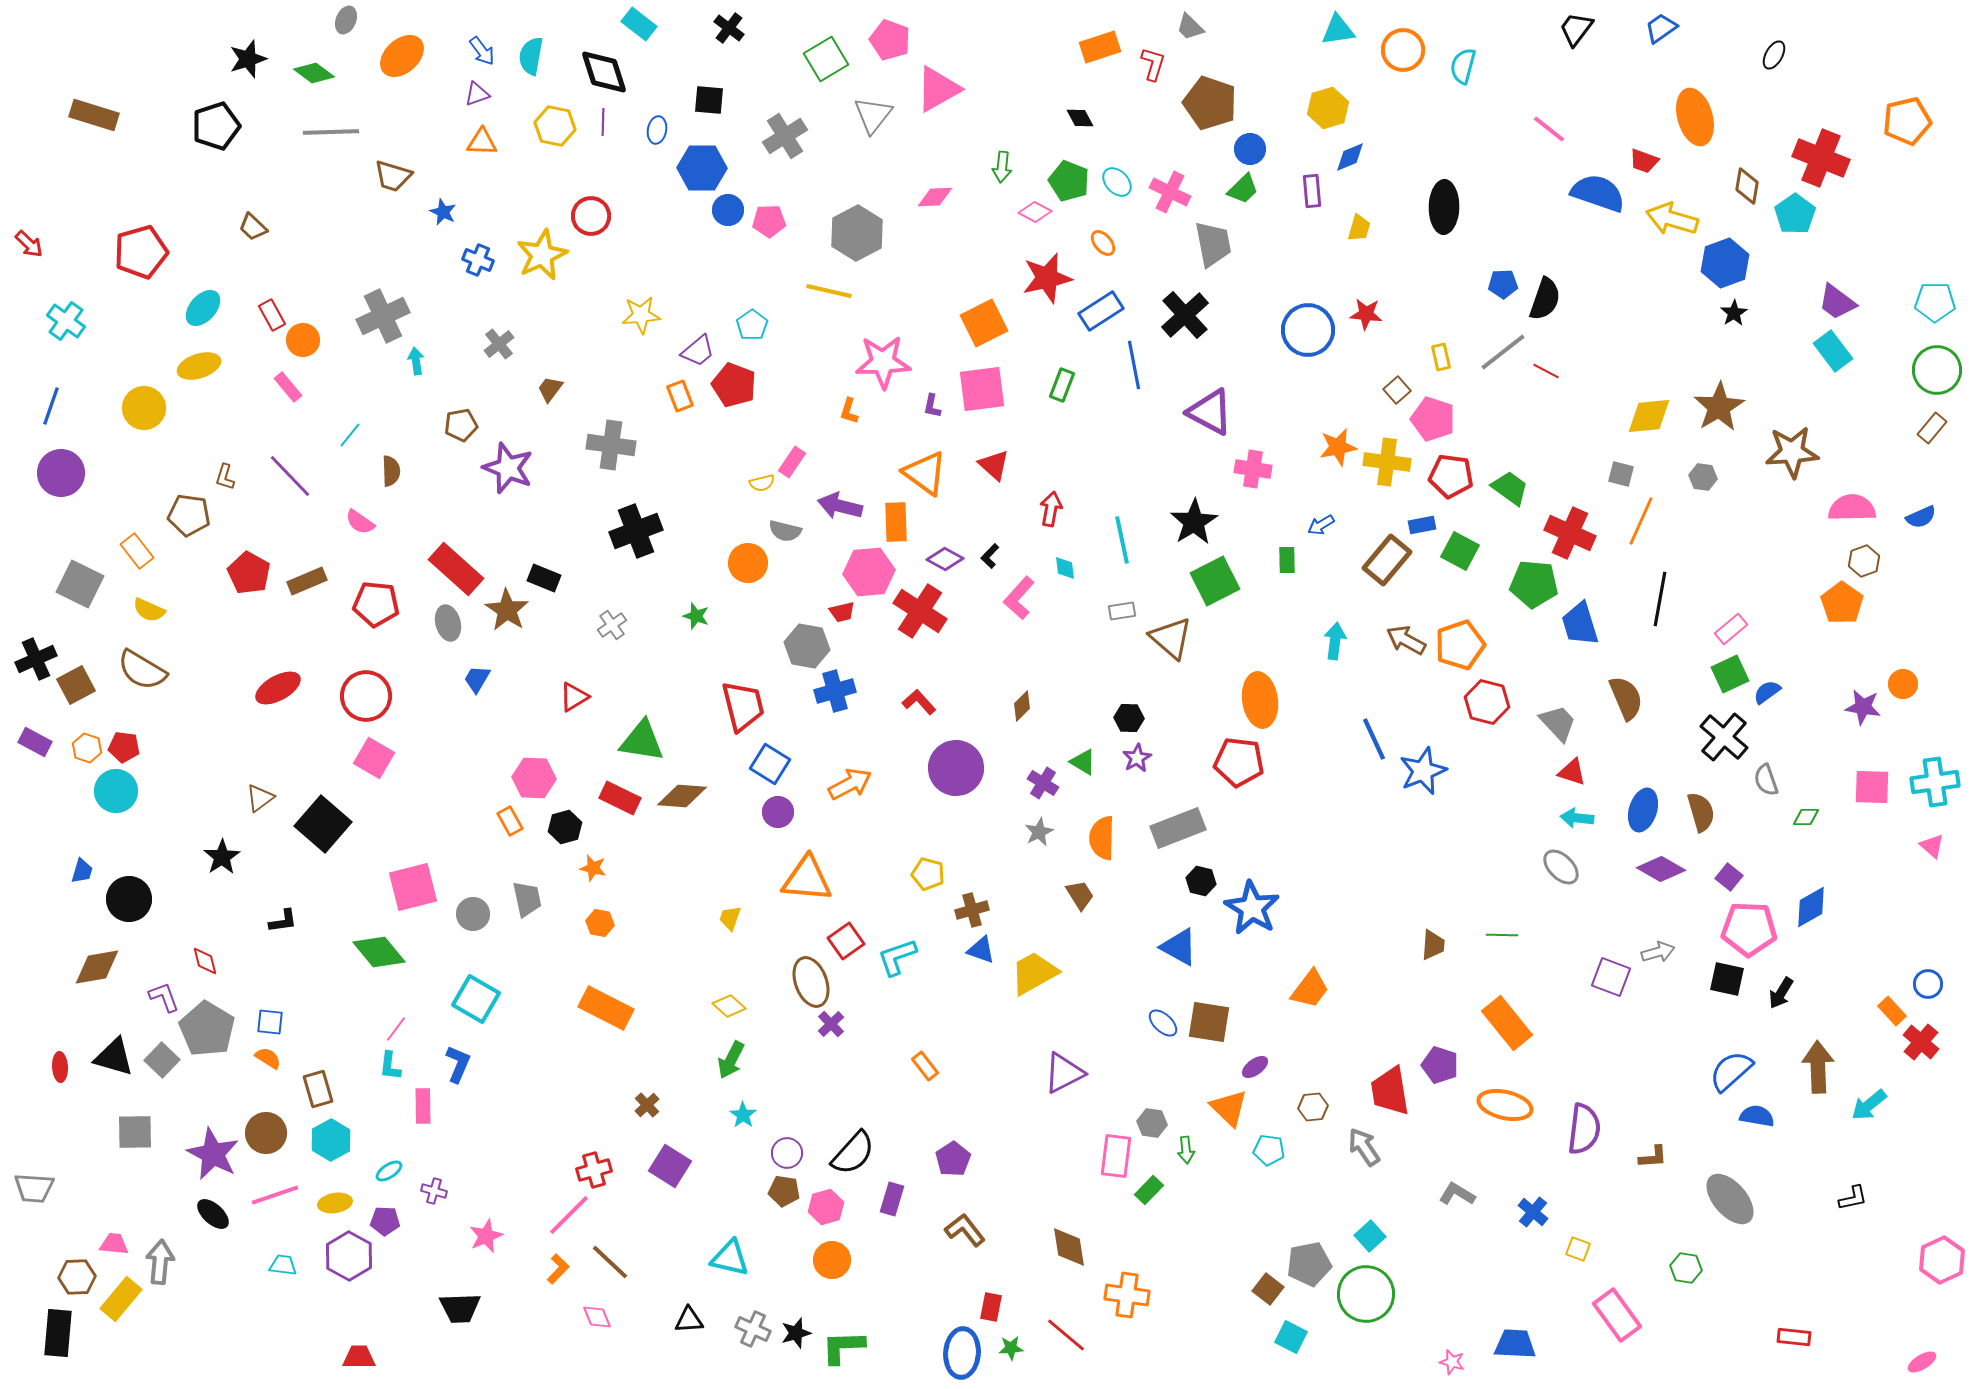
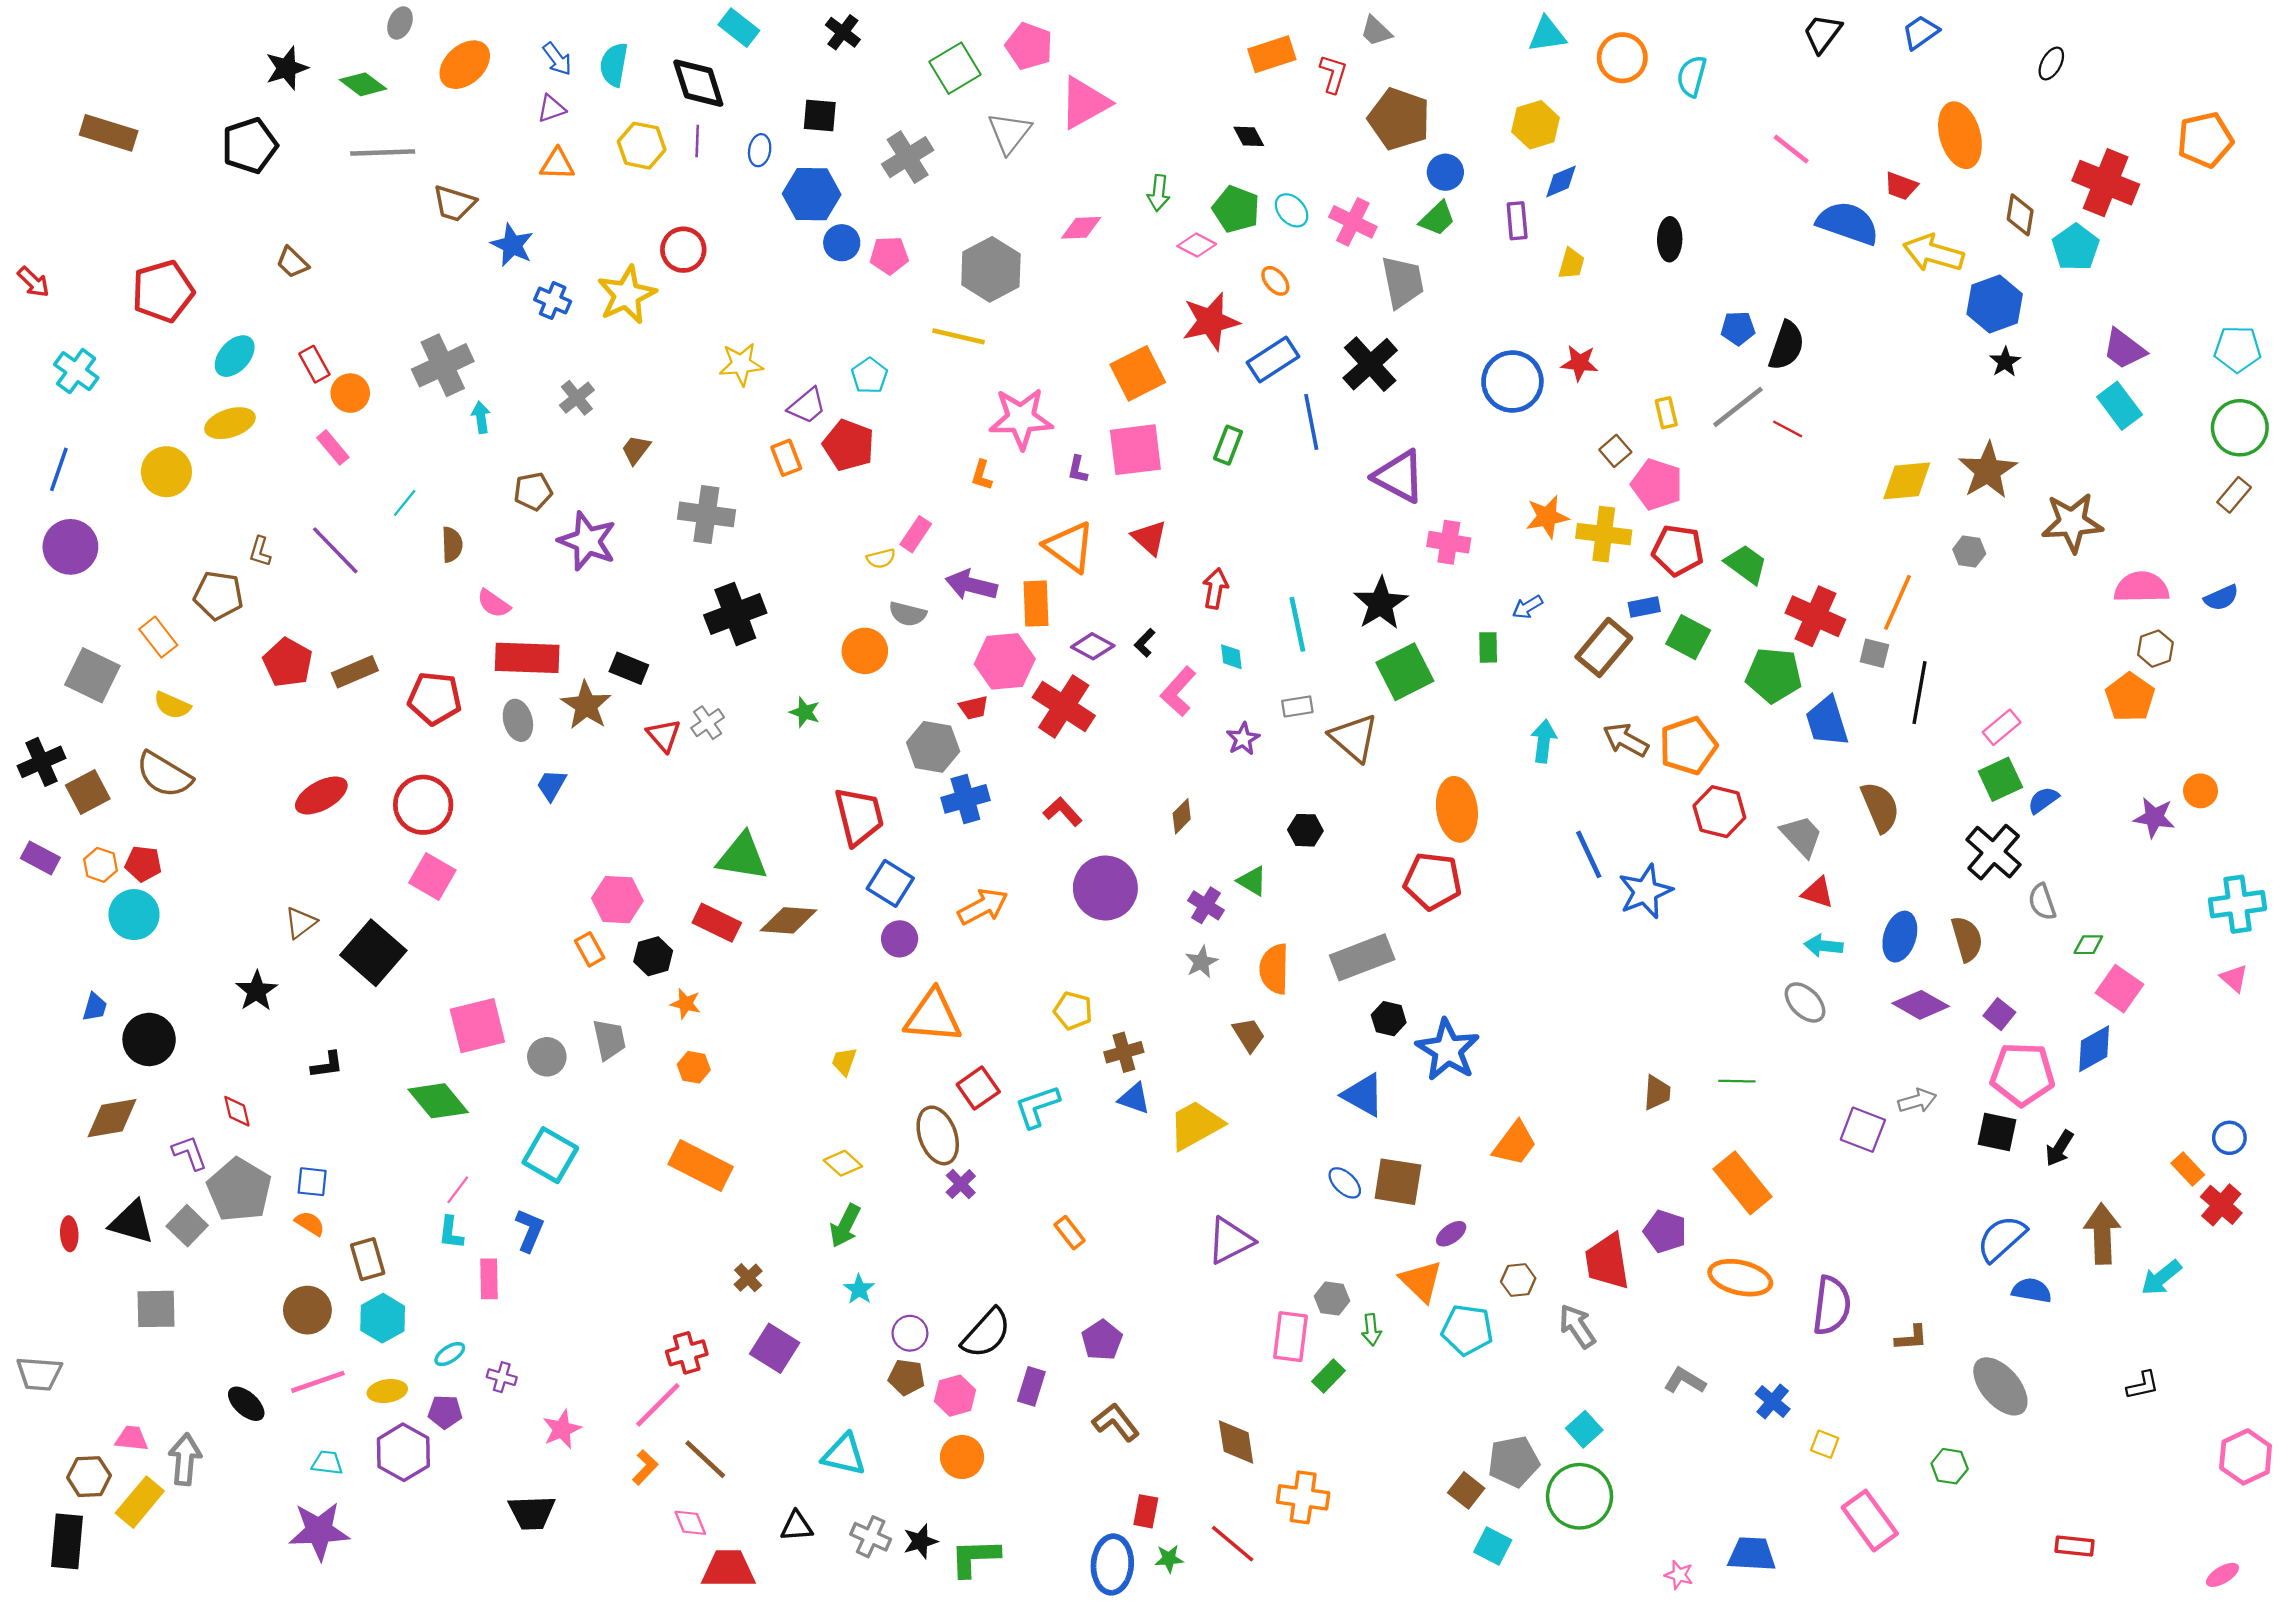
black ellipse: (1444, 207) -> (1670, 239), size x0.7
blue star: (443, 212) -> (512, 245), size x1.4
gray square: (1621, 474) -> (1874, 653), moved
pink semicircle: (360, 522) -> (494, 604), moved
red rectangle: (456, 569) -> (527, 658), turned -40
red triangle: (574, 697) -> (664, 735), moved, turned -40
purple star: (1137, 758) -> (1243, 739), moved
pink square: (1872, 787) -> (2120, 989), moved, turned 33
cyan pentagon: (1269, 1150) -> (1467, 1330), size x1.4
purple star: (213, 1154) -> (319, 1531), moved, turned -30
red trapezoid: (359, 1357) -> (728, 1569), moved, size x1.4

